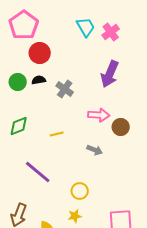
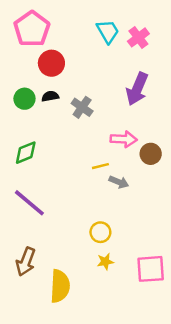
yellow line: (57, 134) -> (100, 166), moved
purple line: (38, 172) -> (29, 203), moved
yellow star: (75, 216) -> (105, 262), moved

